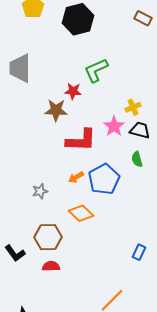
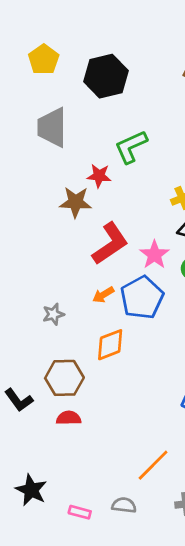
gray trapezoid: (20, 68) -> (52, 127), moved
pink star: (114, 126) -> (154, 255), moved
red L-shape: (81, 140) -> (110, 244), turned -36
orange diamond: (81, 213) -> (110, 345), turned -65

